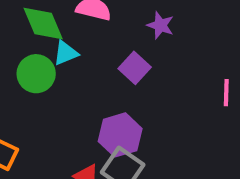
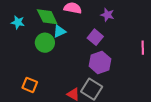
purple hexagon: (120, 135) -> (100, 62), moved

